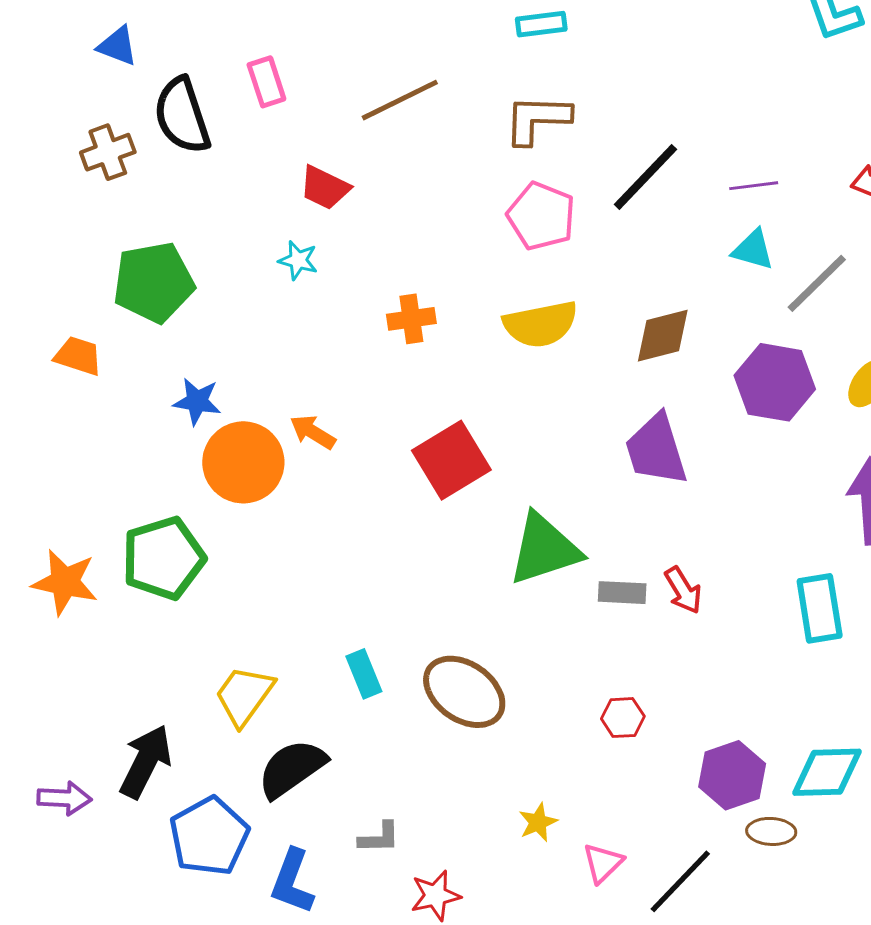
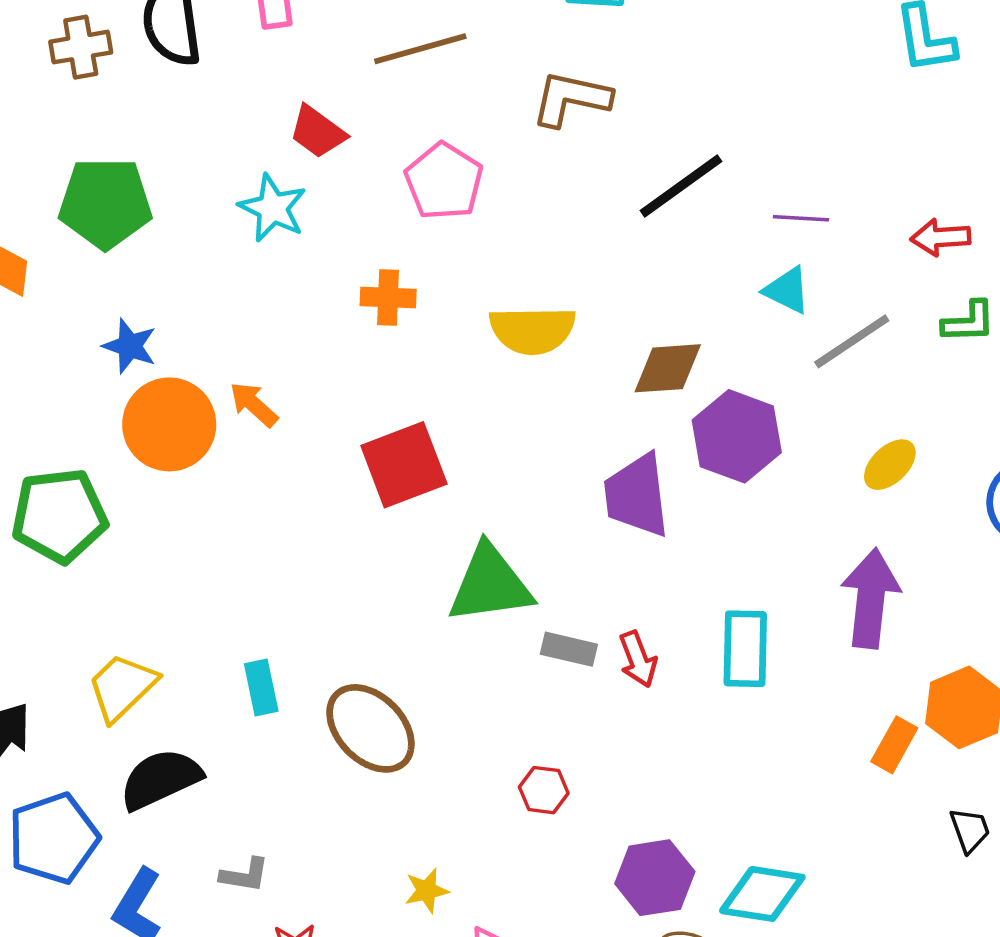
pink pentagon: (541, 216) -> (444, 181), moved
cyan star: (298, 260) -> (273, 208), size x1.5
purple hexagon: (775, 382) -> (737, 436), moved
cyan rectangle: (820, 608) -> (745, 649), moved

